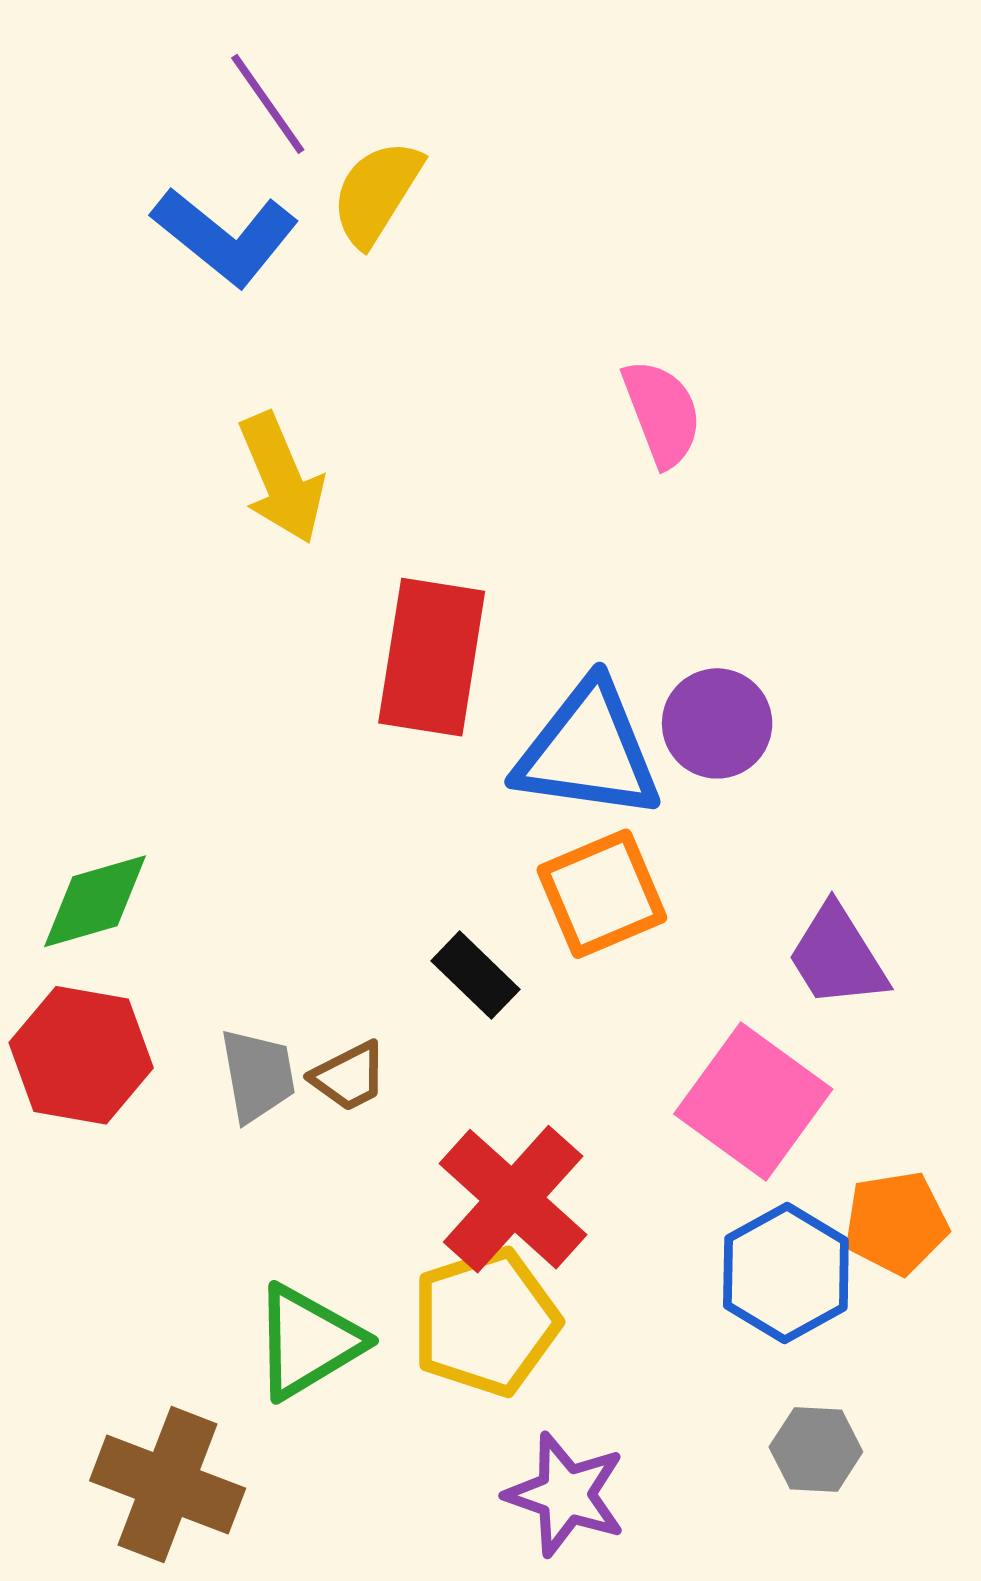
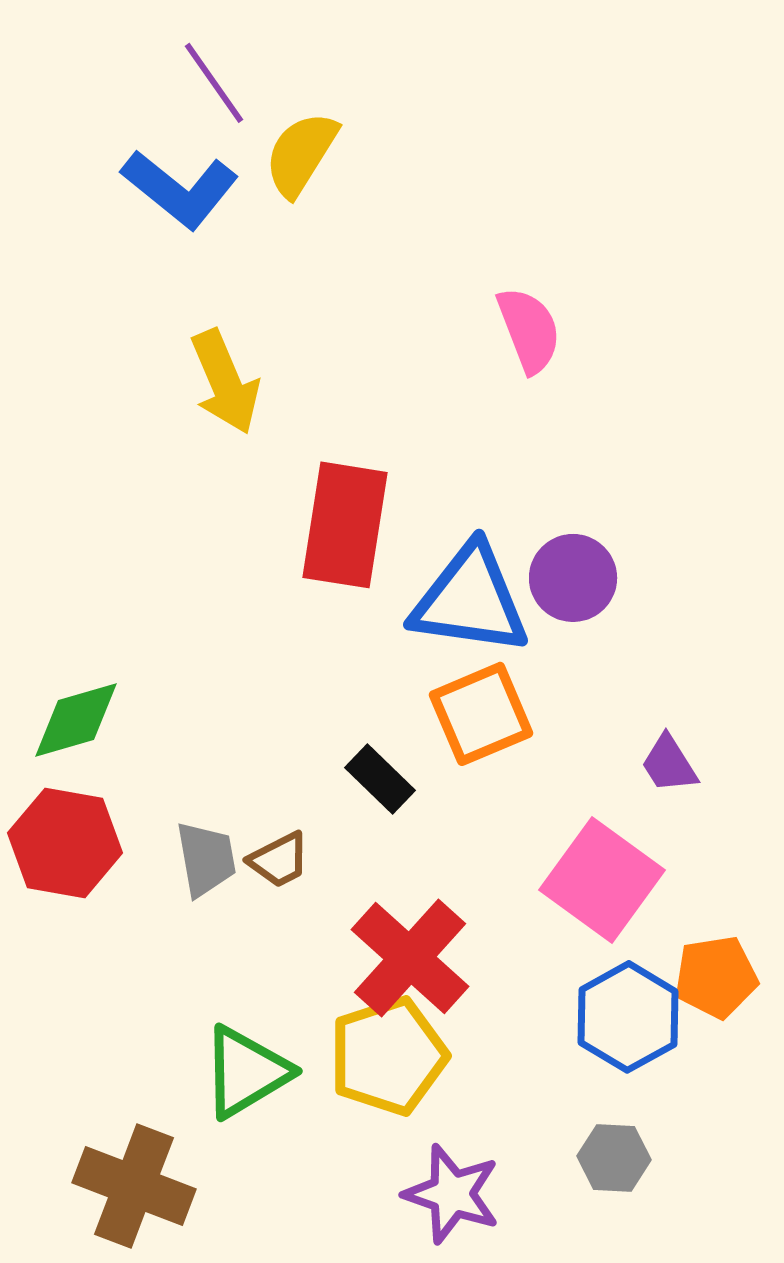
purple trapezoid: (837, 956) -> (669, 764), size x0.7
gray hexagon: (816, 1449) -> (614, 1158), moved

